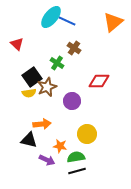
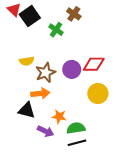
black square: (32, 77) -> (30, 16), moved
red diamond: (99, 81) -> (94, 64), moved
brown star: (47, 87) -> (46, 73), moved
yellow circle: (87, 134) -> (98, 93), moved

